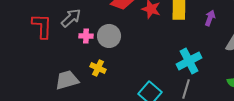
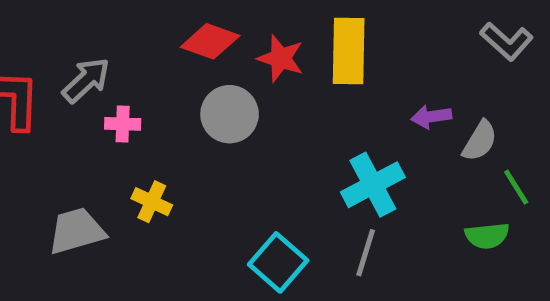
purple arrow: (210, 18) -> (431, 117), moved, turned -119
gray circle: (109, 36) -> (230, 114), moved

